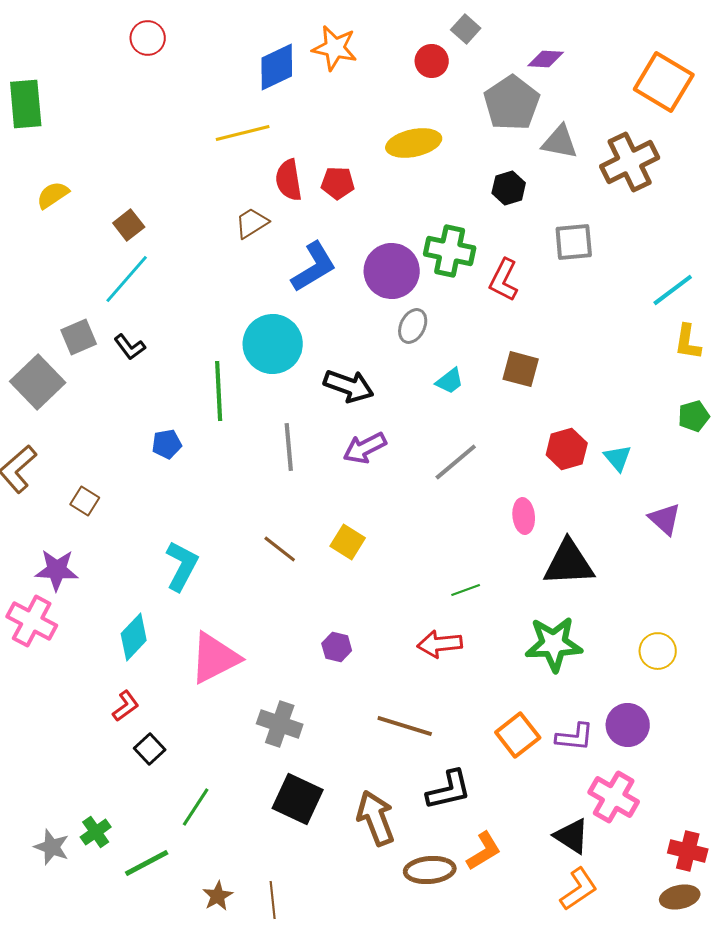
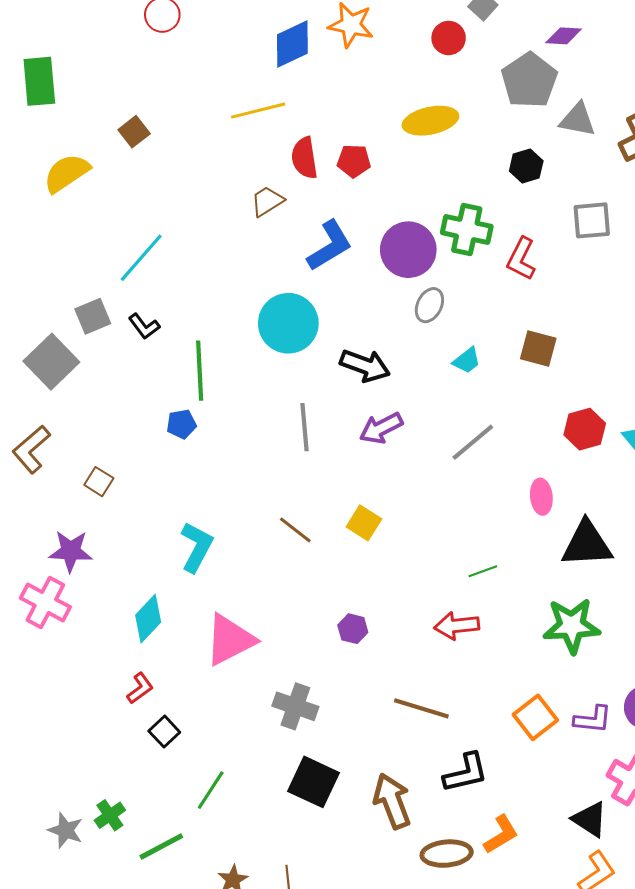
yellow semicircle: (53, 195) -> (67, 173), size x1.4
brown square: (129, 225) -> (134, 132), moved
green line: (219, 391) -> (200, 371), moved

